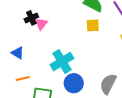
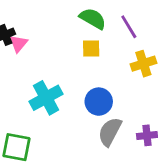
blue circle: (74, 83) -> (99, 102), moved

